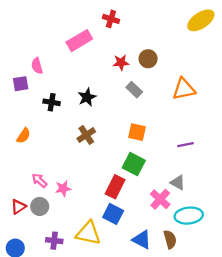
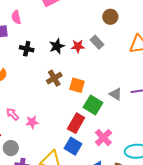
red star: (121, 63) -> (78, 46), moved
orange square: (137, 132) -> (77, 85), moved
gray triangle: (178, 183) -> (116, 94), moved
pink cross: (160, 199) -> (103, 138), moved
gray circle: (40, 206) -> (11, 148), moved

